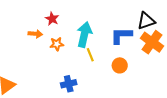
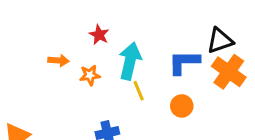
red star: (52, 19) -> (99, 35), moved

